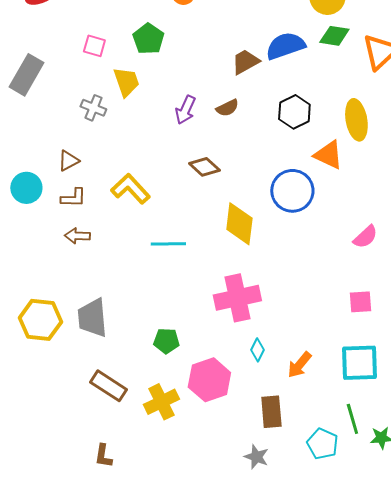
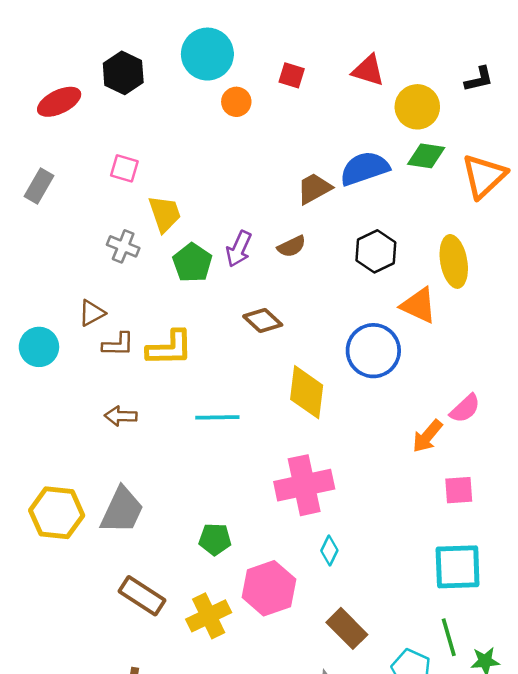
green pentagon: (148, 39) -> (192, 263), moved
gray rectangle: (26, 75) -> (39, 186), moved, size x0.7
yellow L-shape: (130, 189) -> (170, 348), turned 132
brown L-shape: (73, 198) -> (118, 344), moved
brown arrow: (77, 236) -> (121, 416), moved
gray trapezoid: (92, 318) -> (122, 510), turned -150
orange arrow: (299, 365) -> (427, 436), moved
brown rectangle: (271, 412) -> (347, 628), turned -40

